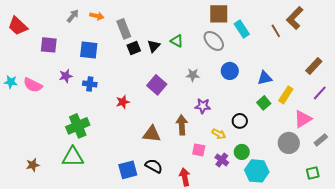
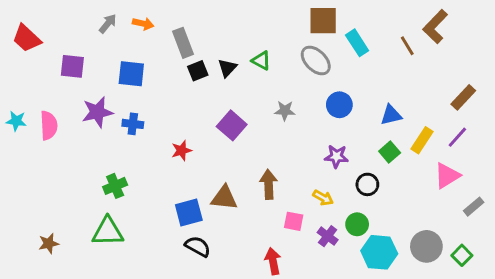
purple star: (66, 76) -> (97, 112), size x1.5
pink semicircle: (33, 85) -> (49, 125), turned -120
purple line: (320, 93) -> (457, 137), moved
purple star: (203, 106) -> (336, 156), moved
black circle: (240, 121) -> (367, 184), moved
green cross: (78, 126) -> (115, 186), size x0.7
gray circle: (289, 143) -> (426, 246), moved
black semicircle: (154, 166) -> (198, 246), moved
blue square: (128, 170) -> (189, 212), moved
green square: (313, 173) -> (462, 255), turned -32

